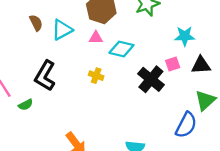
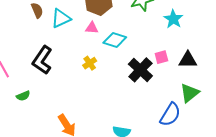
cyan star: (185, 36) -> (173, 19), moved, turned 30
yellow cross: (96, 76) -> (90, 63), turned 32
green semicircle: (26, 105) -> (23, 96), moved

